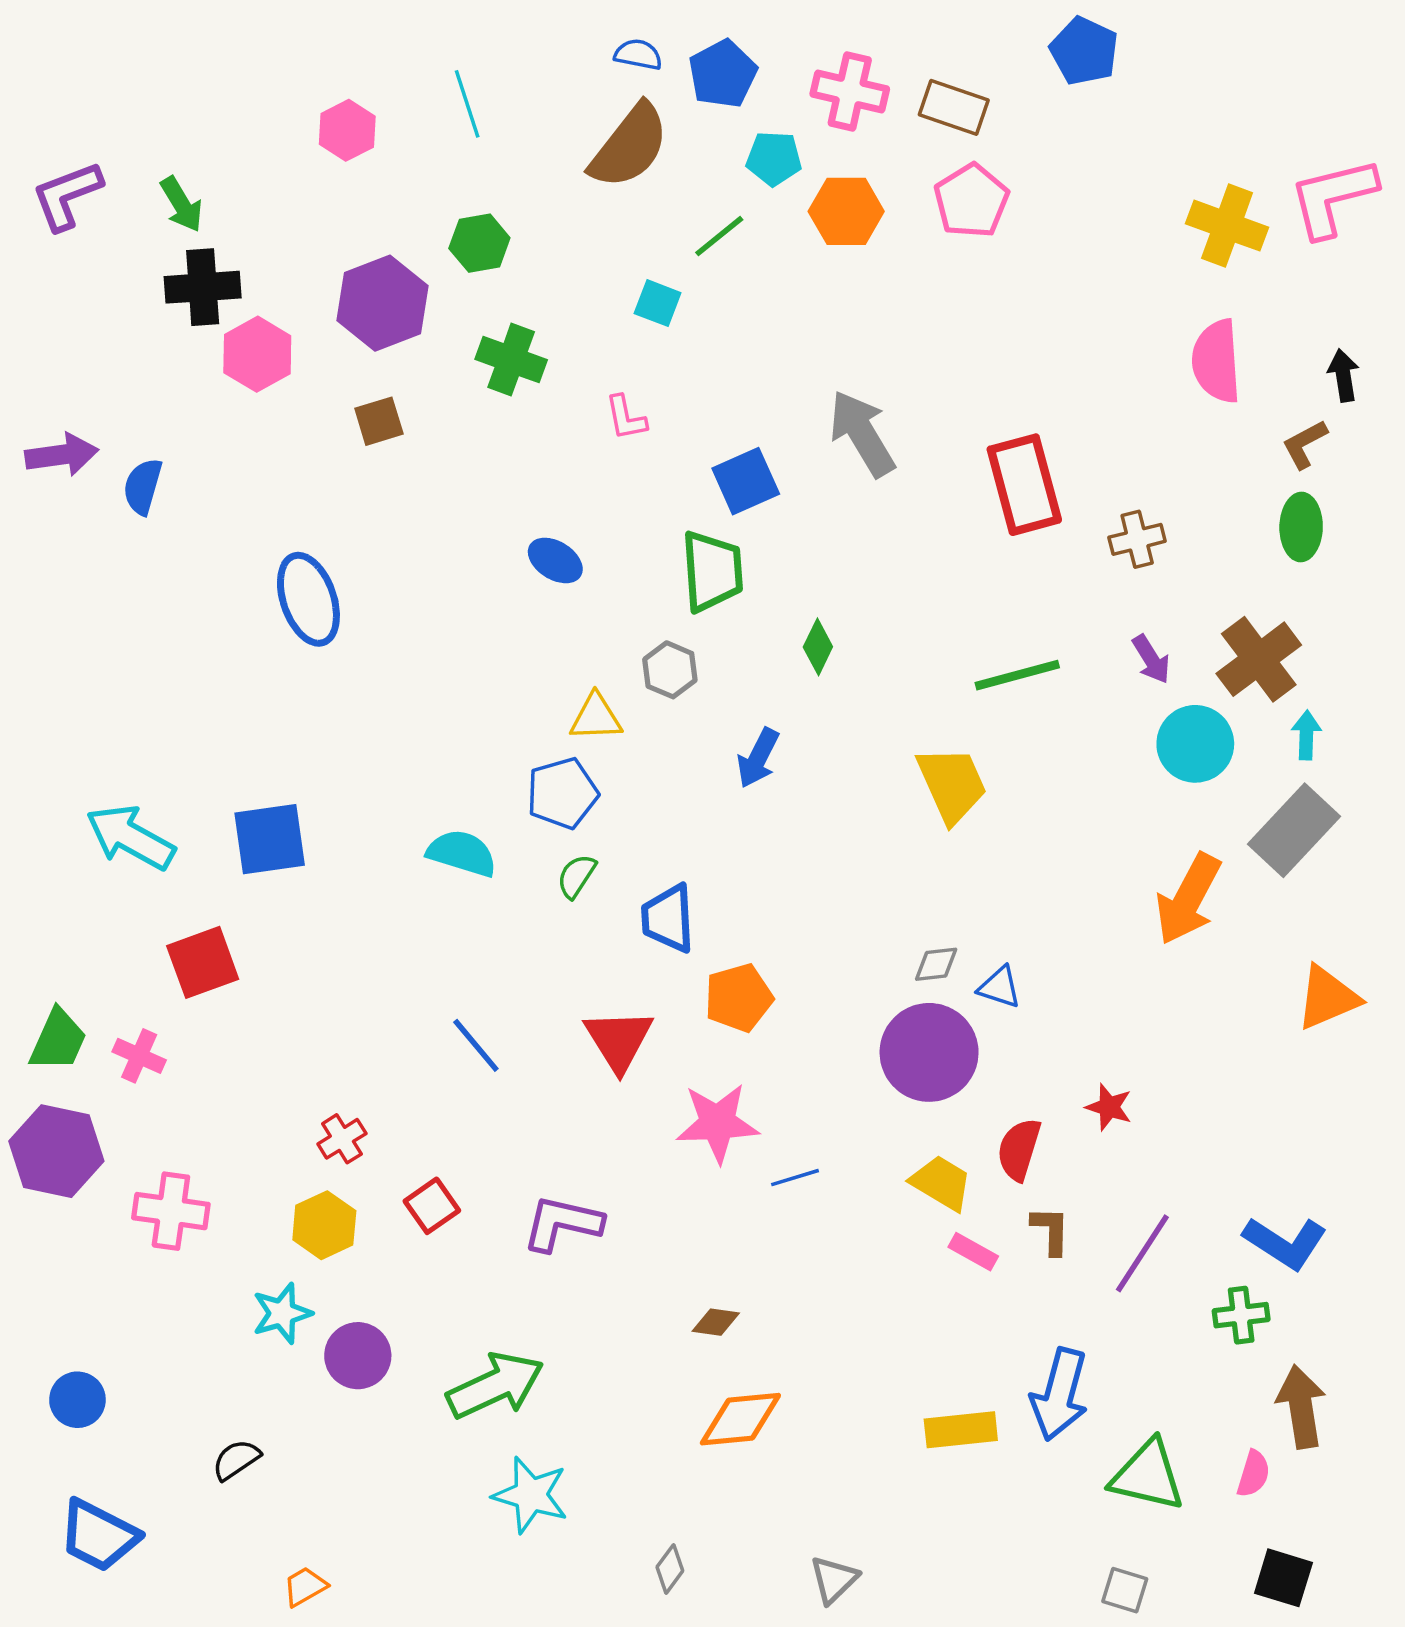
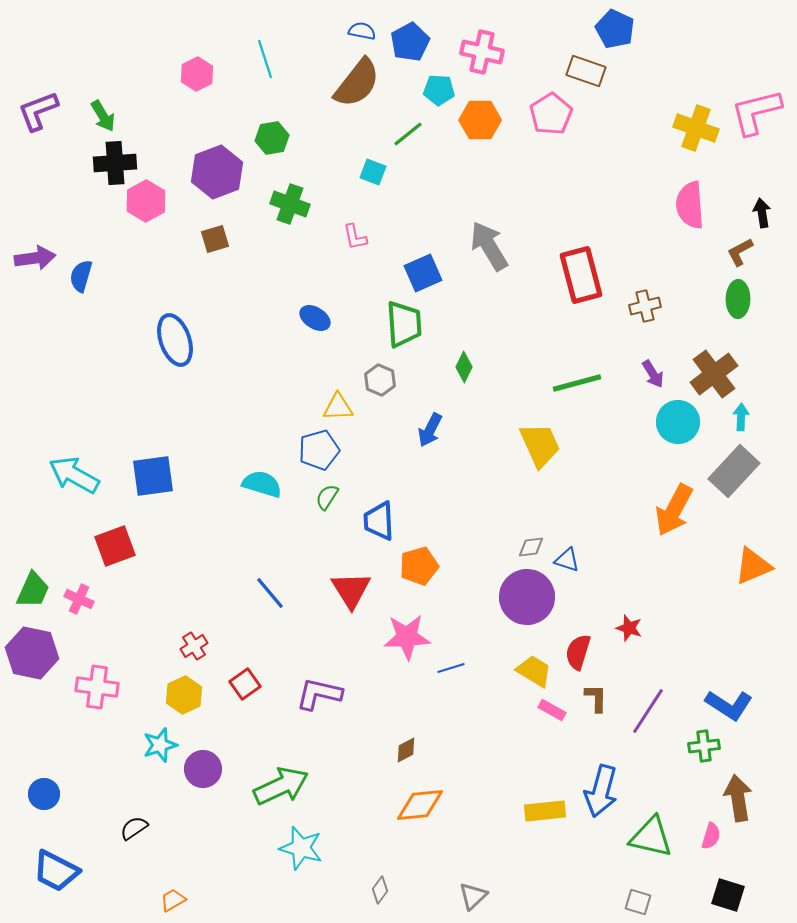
brown rectangle: (954, 107) -> (586, 71), moved
brown diamond: (716, 1322) -> (406, 750), turned -36

